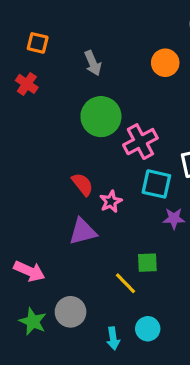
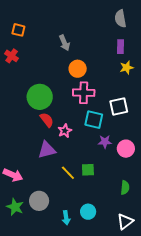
gray arrow: (93, 63) -> (64, 43), moved
orange circle: (165, 63) -> (78, 69), moved
green circle: (101, 117) -> (40, 97), moved
pink cross: (140, 142) -> (84, 93), turned 30
yellow line: (125, 283) -> (68, 173), moved

